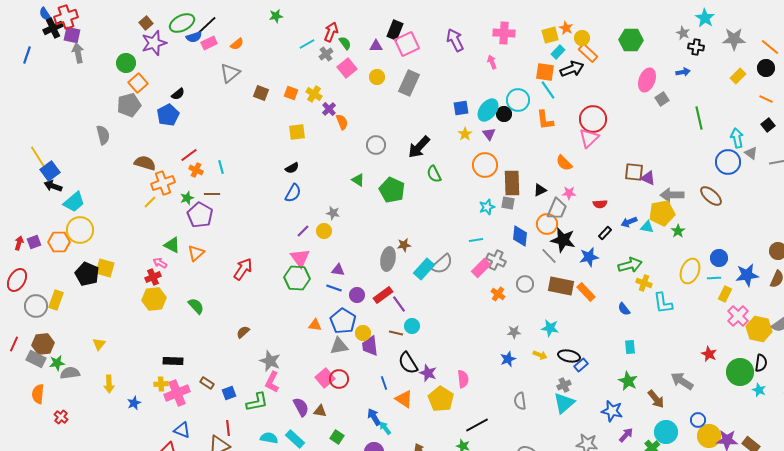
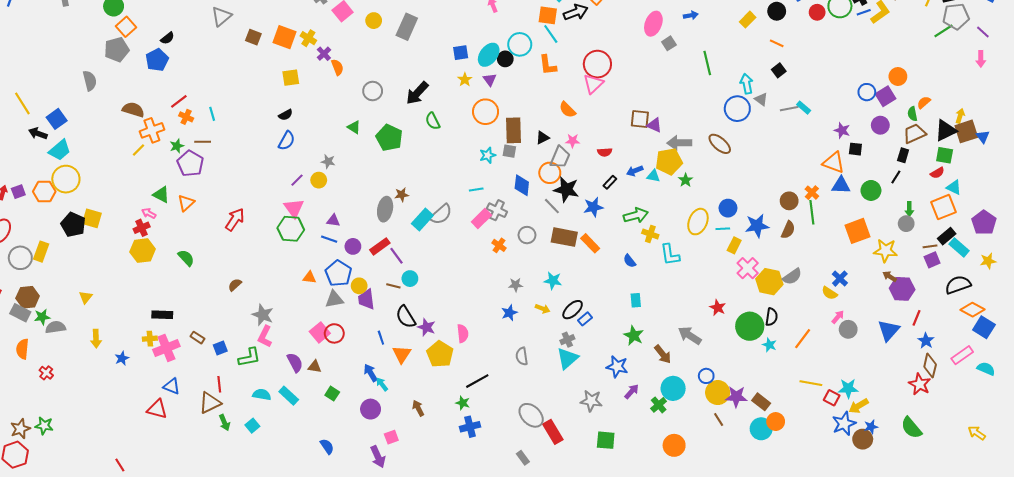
orange square: (291, 93) -> (285, 37), size x1.6
blue square: (50, 171) -> (57, 119), moved
black ellipse: (569, 356) -> (573, 310), turned -55
orange triangle: (404, 399) -> (402, 354), turned 30

